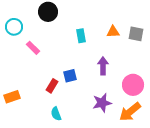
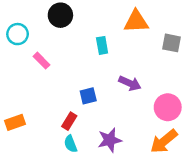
orange triangle: (113, 32) -> (136, 21), moved, size x1.5
purple arrow: (103, 66) -> (130, 83), turned 114
red rectangle: (52, 86) -> (69, 121), moved
purple star: (102, 103) -> (110, 140), moved

